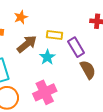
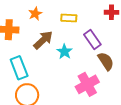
yellow rectangle: (55, 35) -> (69, 18), moved
pink cross: (45, 92) -> (87, 84), moved

